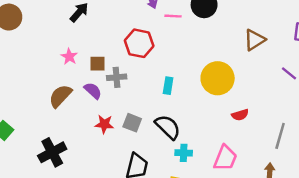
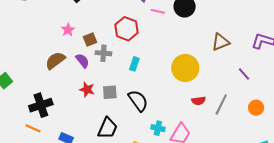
brown square: (98, 64) -> (90, 39), turned -32
cyan rectangle: (168, 86) -> (134, 64), moved
gray square: (132, 123) -> (110, 92), turned -35
gray line: (280, 136) -> (221, 104), moved
cyan cross: (184, 153) -> (158, 128), moved

